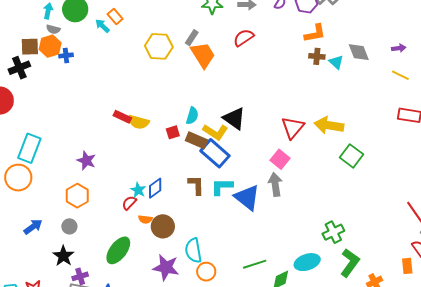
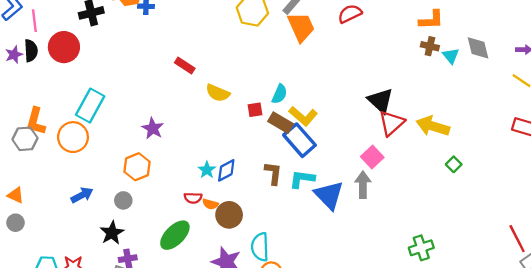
red rectangle: (122, 117) -> (185, 66), moved
black triangle: (234, 118) -> (380, 101), moved
green square: (352, 156) -> (454, 164), size x0.6
red semicircle: (129, 203) -> (193, 198), moved, turned -140

